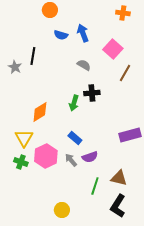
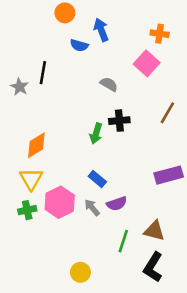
orange cross: (123, 13) -> (160, 34), moved
blue arrow: (83, 33) -> (101, 30), moved
brown line: (125, 73) -> (167, 113), moved
orange diamond: (40, 112) -> (36, 145), moved
green cross: (21, 162) -> (27, 210), turned -32

